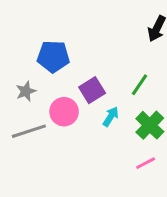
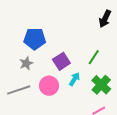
gray star: (26, 91) -> (26, 63), moved
pink circle: (64, 112) -> (49, 86), moved

